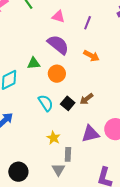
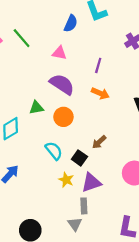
purple line: (88, 23) -> (98, 65), moved
black square: (68, 103) -> (79, 158), moved
purple triangle: (90, 134) -> (91, 183), moved
yellow star: (54, 138) -> (66, 180), moved

